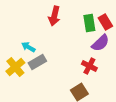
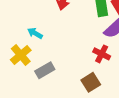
gray rectangle: (37, 62) -> (45, 70), moved

